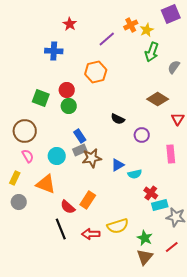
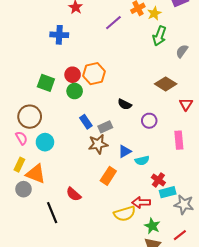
orange hexagon: (96, 72) -> (94, 74), moved
gray rectangle: (80, 150) -> (105, 127), moved
pink semicircle: (28, 156) -> (21, 138), moved
cyan circle: (57, 156) -> (45, 142), moved
orange triangle: (46, 184) -> (36, 174), moved
orange rectangle: (88, 200) -> (108, 176), moved
black line: (61, 229) -> (52, 213), moved
red arrow: (91, 234) -> (141, 202), moved

